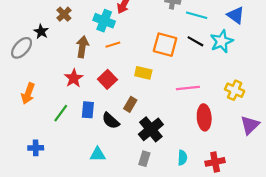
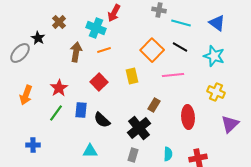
cyan star: (222, 41) -> (214, 56), moved, turned -30
orange square: (165, 45) -> (152, 50), turned 30
yellow rectangle: (143, 73) -> (132, 76), turned 63
red star: (74, 78) -> (59, 88), moved
pink line: (188, 88) -> (173, 75), moved
brown rectangle: (130, 104) -> (154, 105), moved

